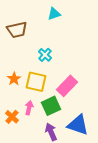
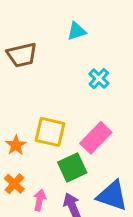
cyan cross: (45, 55) -> (99, 79), moved
orange star: (14, 79) -> (16, 145), moved
pink arrow: (29, 108) -> (40, 200), moved

